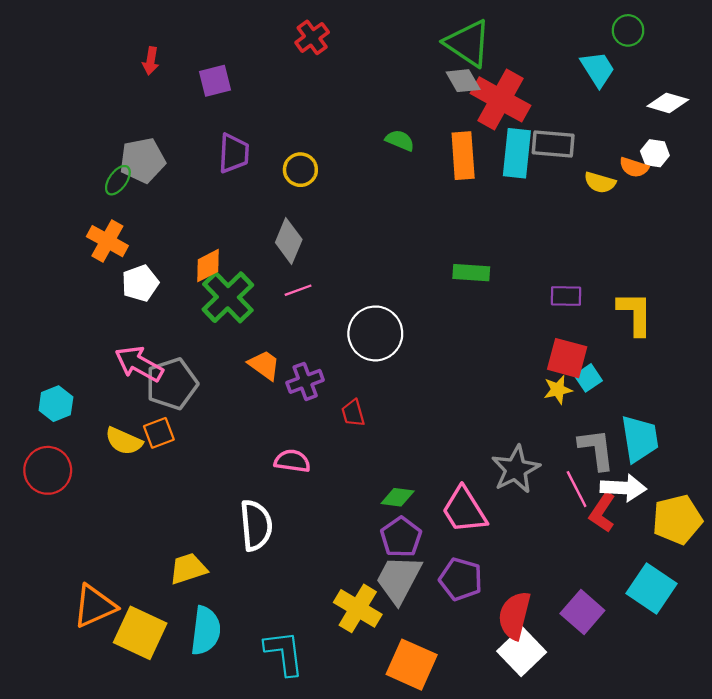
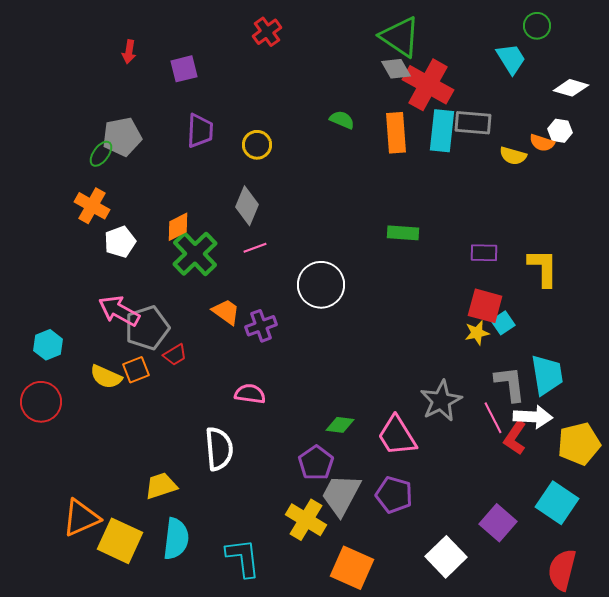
red trapezoid: (353, 413) -> (175, 355), moved, turned -105
purple pentagon: (401, 537) -> (316, 463), moved
red semicircle: (515, 615) -> (562, 570), moved

